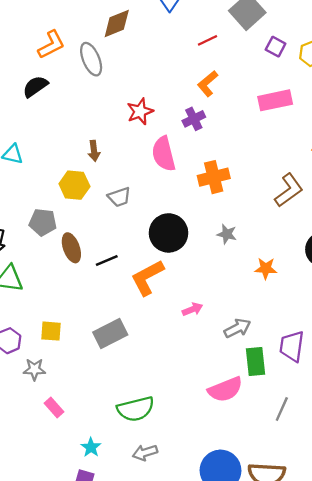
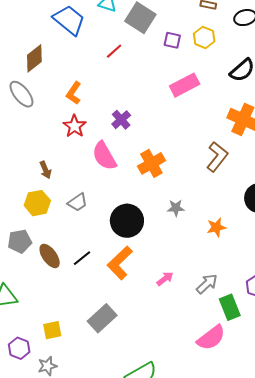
orange L-shape: (208, 84) -> (74, 93), moved

